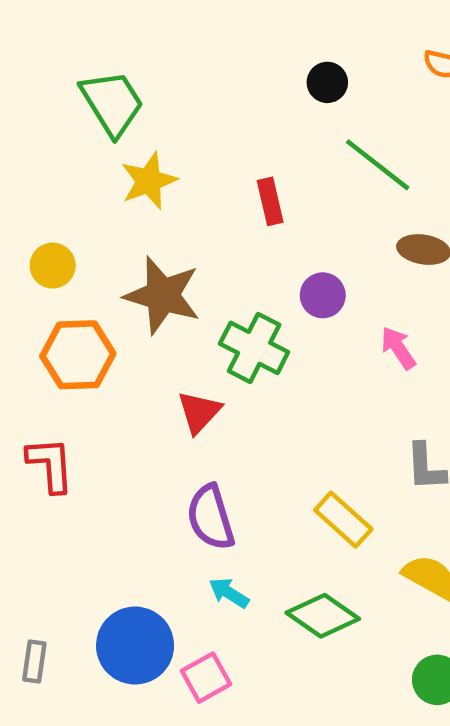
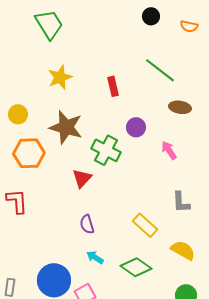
black circle: (327, 82) -> (151, 16), moved
green trapezoid: (112, 103) -> (49, 24), moved
purple semicircle: (211, 517) -> (87, 224), size x0.7

